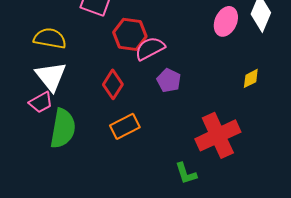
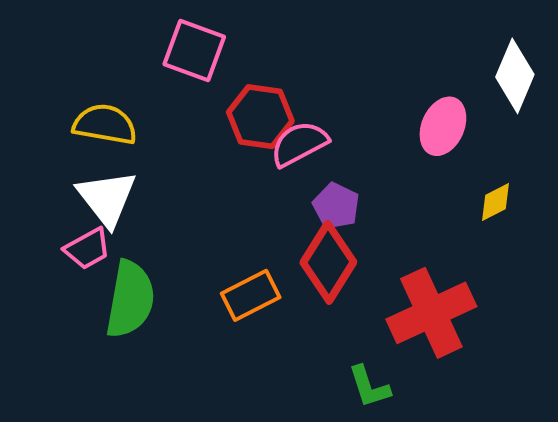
pink ellipse: (226, 21) -> (443, 126), moved
red diamond: (113, 84) -> (328, 262), moved, size x1.4

